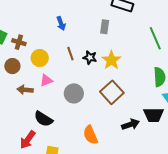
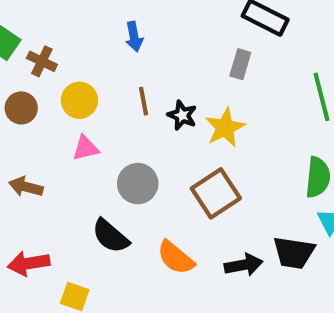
gray rectangle: (105, 27) -> (240, 64), moved
brown arrow: (25, 90) -> (26, 187), moved
black semicircle: (43, 119) -> (110, 236), moved
orange semicircle: (90, 135) -> (176, 258), moved, turned -36
red arrow: (28, 140) -> (29, 263), turned 36

